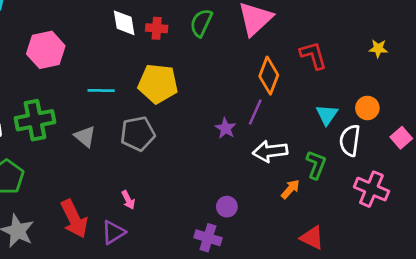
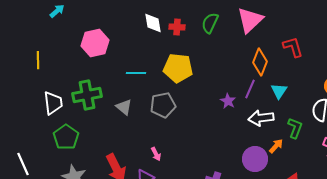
cyan triangle: (327, 115) -> (279, 91), moved
purple circle: (227, 207) -> (255, 159), moved, size x1.6

